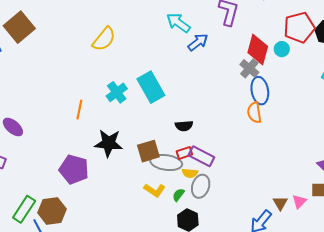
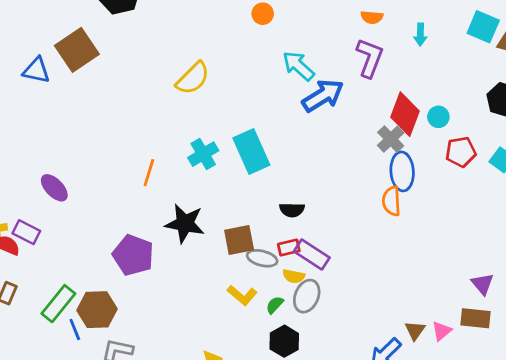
red pentagon: (299, 27) -> (461, 152), moved, size x0.7
blue arrow: (198, 42) -> (323, 96), size x1.4
gray ellipse: (166, 162) -> (262, 258), size x0.7

